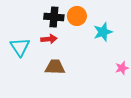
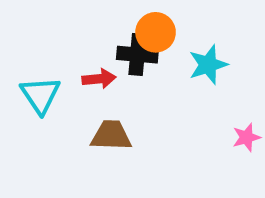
black cross: (54, 17) -> (137, 55), moved

